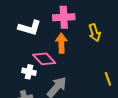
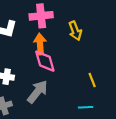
pink diamond: (44, 59) -> (45, 61), moved, turned 30

